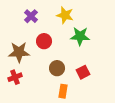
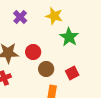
green star: (80, 36) -> (69, 37), turned 30
red circle: (44, 41) -> (33, 52), moved

